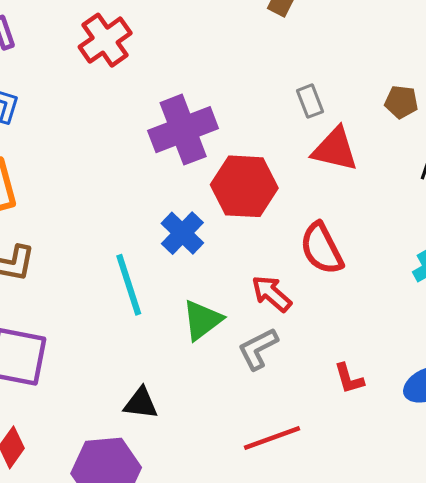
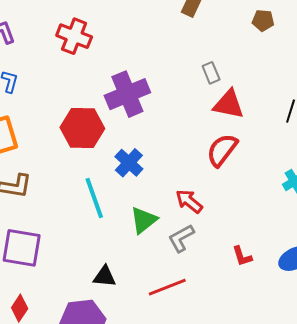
red cross: (105, 40) -> (74, 36), turned -32
brown pentagon: (401, 102) -> (263, 20), moved
red hexagon: (244, 186) -> (82, 128), moved
red semicircle: (322, 249) -> (222, 150), moved, turned 66
red line: (272, 438) -> (167, 287), moved

